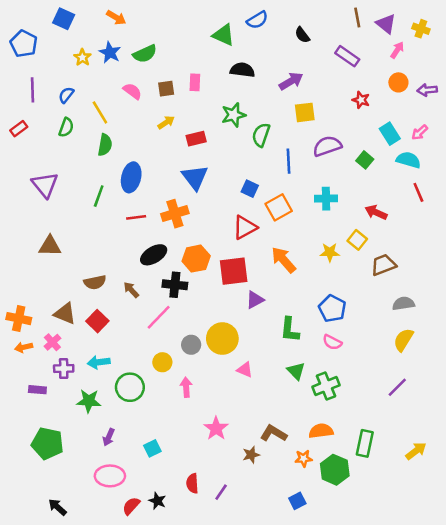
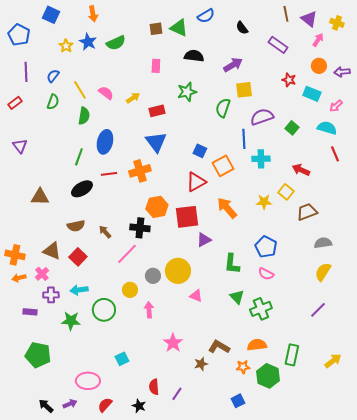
orange arrow: (116, 17) -> (93, 14), turned 49
brown square: (166, 89) -> (156, 29), moved
pink semicircle: (132, 91) -> (106, 93), moved
cyan rectangle: (390, 134) -> (312, 94), moved, turned -36
green semicircle: (261, 135) -> (223, 108), moved
blue line: (289, 161) -> (244, 139), moved
purple triangle: (45, 185) -> (20, 146), moved, size x0.7
black ellipse: (154, 255) -> (82, 189), moved
purple arrow: (109, 437) -> (70, 404), moved, turned -136
black star: (157, 501) -> (139, 406), moved

